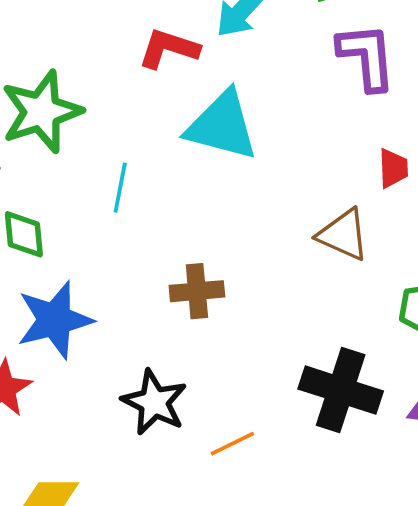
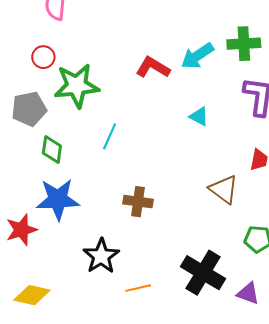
cyan triangle: (222, 126) -> (199, 116), moved, size x0.5

